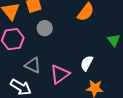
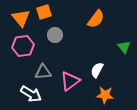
gray triangle: (33, 65) -> (43, 72), turned -30

